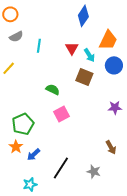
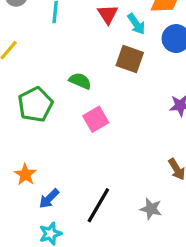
green pentagon: (23, 124) -> (35, 104), moved
blue arrow: (33, 155) -> (49, 199), moved

